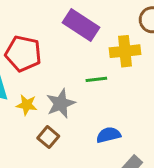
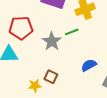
gray star: (61, 104) -> (52, 41), moved
yellow star: (27, 105) -> (35, 86), moved

